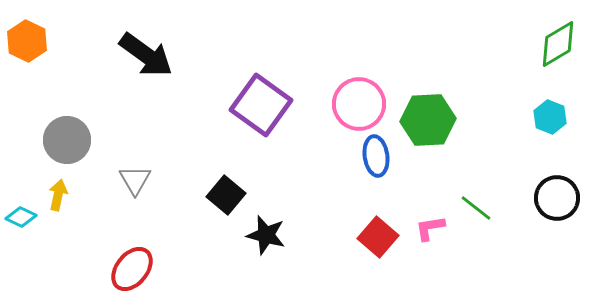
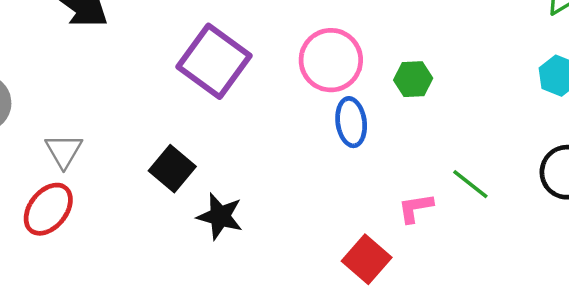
green hexagon: (428, 120) -> (413, 79), size x0.6
red square: (378, 237) -> (367, 259), moved
red ellipse: (132, 269) -> (48, 209), moved

